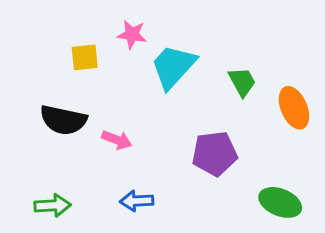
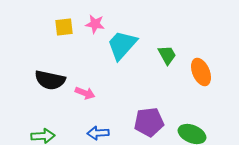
yellow square: (85, 57) -> (64, 27), moved
purple pentagon: (215, 154) -> (149, 122), moved

